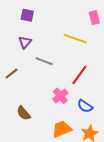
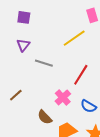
yellow line: (75, 39) -> (74, 38), turned -50
brown line: (11, 74) -> (16, 95), moved
brown semicircle: (23, 113) -> (45, 117), moved

